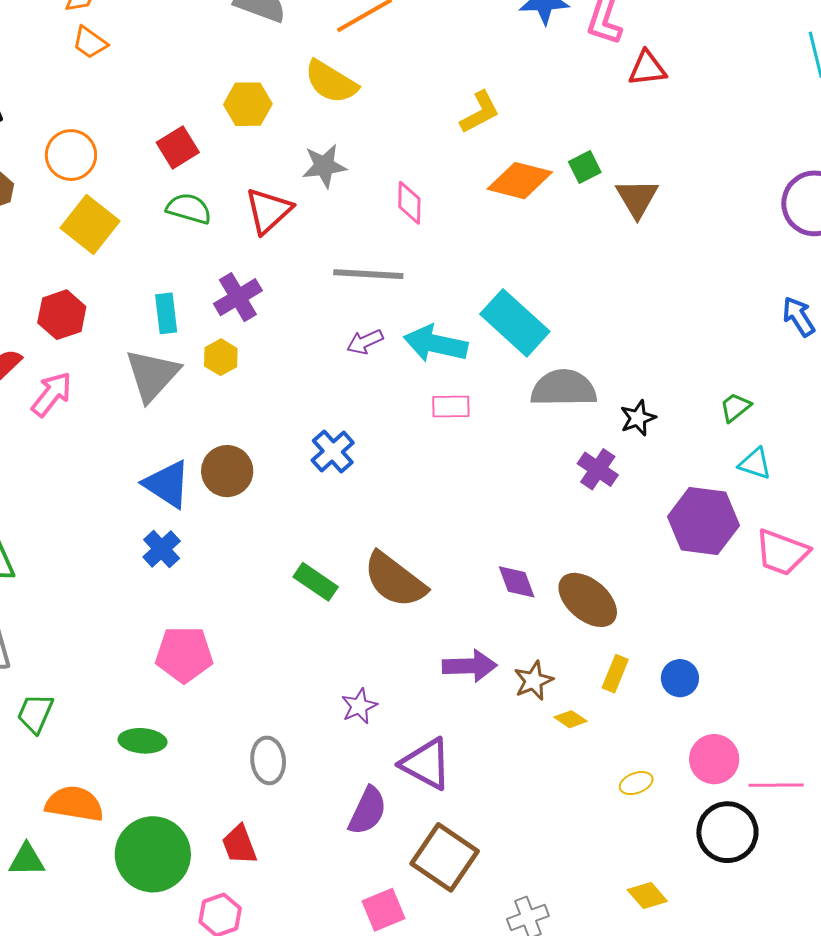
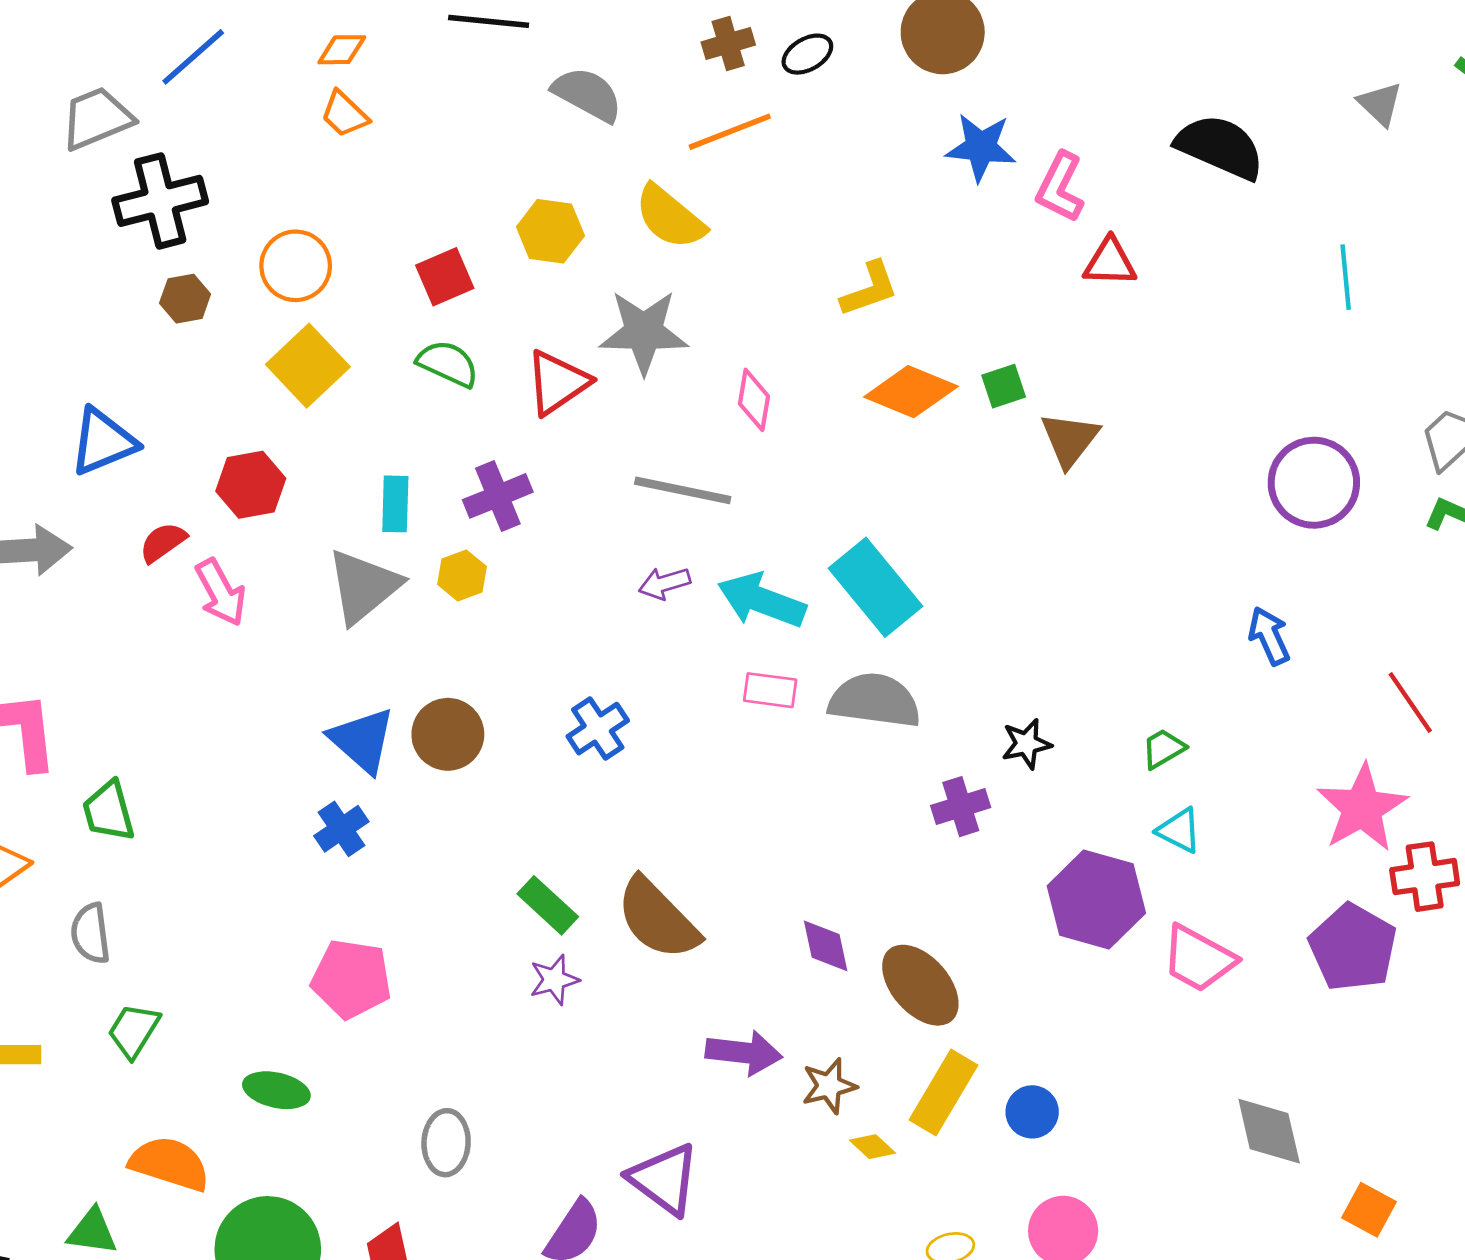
gray star: (324, 166) -> (644, 332), size x1.4
gray semicircle: (564, 388) -> (875, 701), moved
pink arrow: (52, 394) -> (221, 593), turned 105
purple cross: (598, 469) -> (961, 807), turned 30
yellow rectangle: (615, 674) -> (943, 1093), size x1.6
purple star: (359, 706) -> (554, 980), moved

